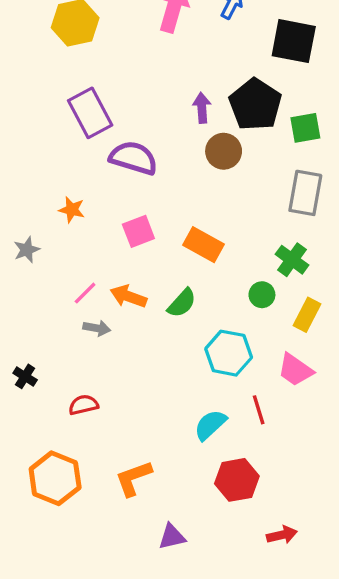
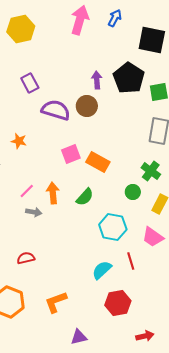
purple rectangle: (90, 113) -> (30, 83), size x0.7
brown circle: (224, 151) -> (87, 106), moved
pink square: (138, 231) -> (71, 154), moved
orange arrow: (128, 296) -> (53, 193), turned 65

